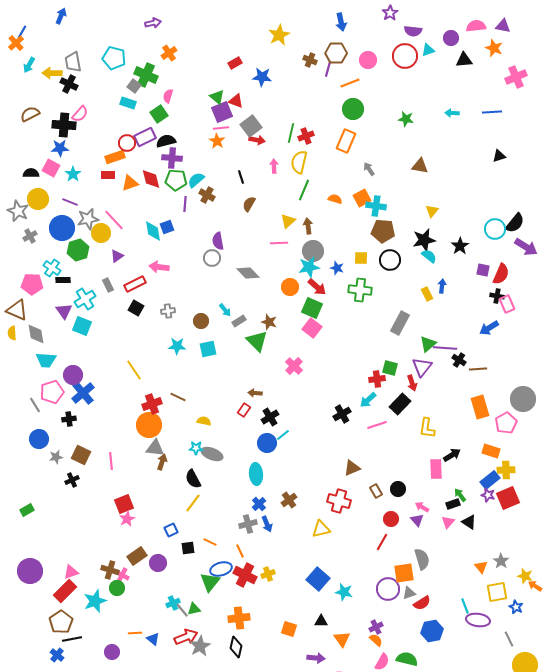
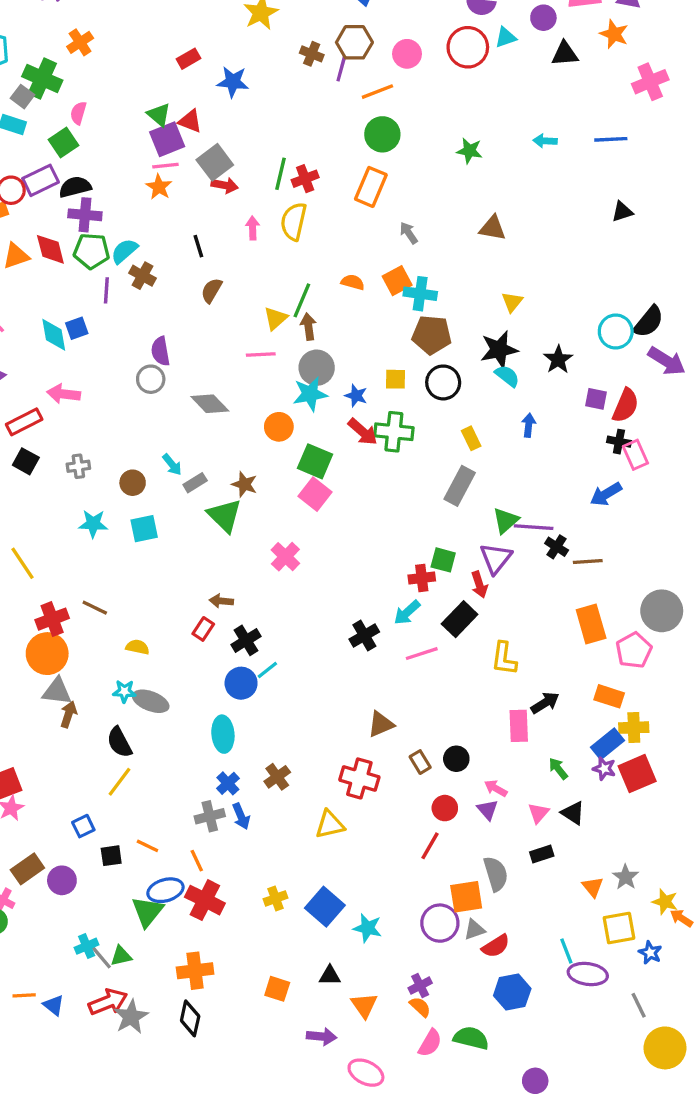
green line: (304, 190) -> (302, 300), moved
red arrow: (317, 287) -> (363, 432), moved
yellow rectangle: (427, 294) -> (471, 438), moved
black rectangle: (453, 504) -> (542, 854), moved
yellow cross: (268, 574) -> (276, 898), moved

